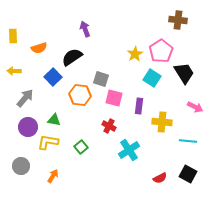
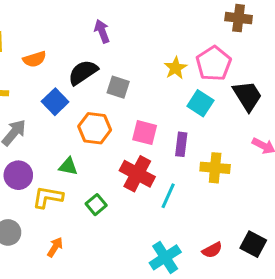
gray square: (101, 79) -> (118, 87), moved
green triangle: (54, 120) -> (68, 166), moved
red cross: (109, 126) -> (137, 174), size x1.6
cyan line: (188, 141) -> (168, 196), moved, turned -72
cyan cross: (129, 150) -> (165, 257), moved

